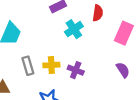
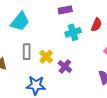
yellow cross: (51, 65) -> (46, 57), turned 32

